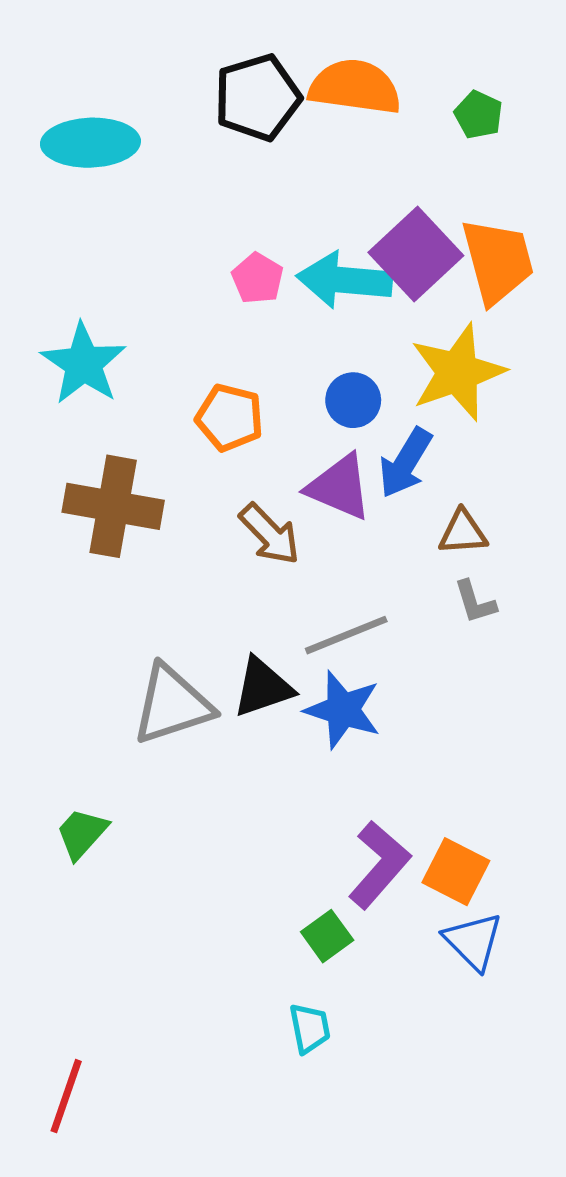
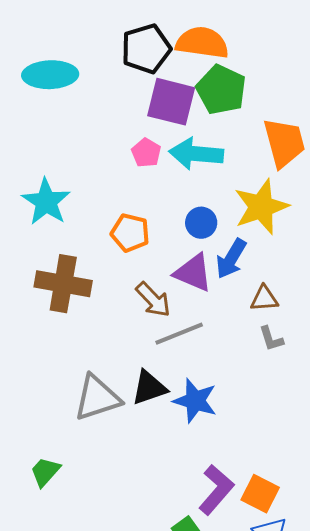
green pentagon: (478, 115) -> (221, 90), moved, size x1.8
purple square: (416, 254) -> (171, 102), moved, turned -33
gray line: (346, 635) -> (179, 334), moved

